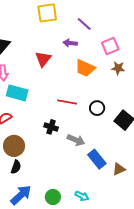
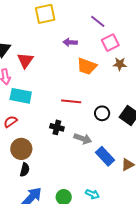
purple line: (84, 24) -> (98, 21), moved
red triangle: (43, 59) -> (25, 60), moved
black circle: (97, 108) -> (102, 113), moved

